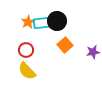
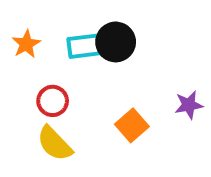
orange star: (28, 22) -> (26, 44), moved
orange square: (65, 45) -> (132, 125), moved

